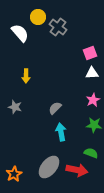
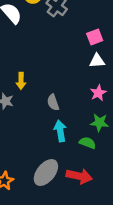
yellow arrow: (26, 76) -> (21, 81), moved
gray semicircle: (55, 108) -> (53, 102), turned -64
green semicircle: (91, 153) -> (88, 143), moved

